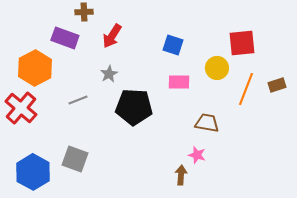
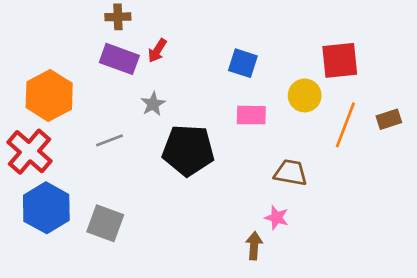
red arrow: (112, 36) -> (157, 51), size x0.7
purple rectangle: (65, 38) -> (119, 59), moved
blue hexagon: (33, 172) -> (46, 208), moved

